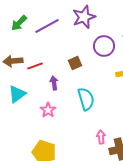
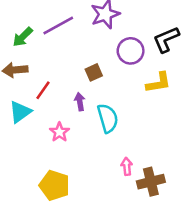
green arrow: (19, 23) -> (23, 37), moved
red line: (35, 66) -> (43, 90), moved, turned -35
purple arrow: (54, 83) -> (80, 102), moved

